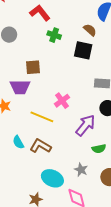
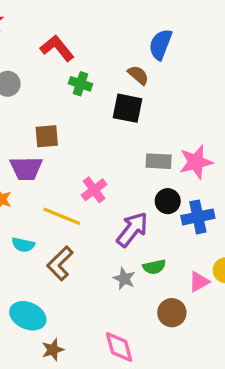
cyan semicircle: (18, 142) -> (23, 245), moved, turned -48
brown L-shape: (41, 146) -> (60, 263), turned -75
gray star: (81, 170) -> (124, 279), moved
cyan ellipse: (52, 178) -> (28, 316), moved

